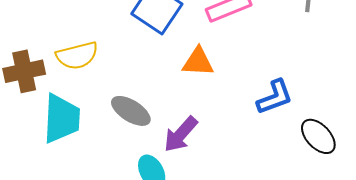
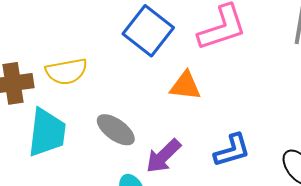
blue L-shape: (275, 97) -> (232, 150), moved

